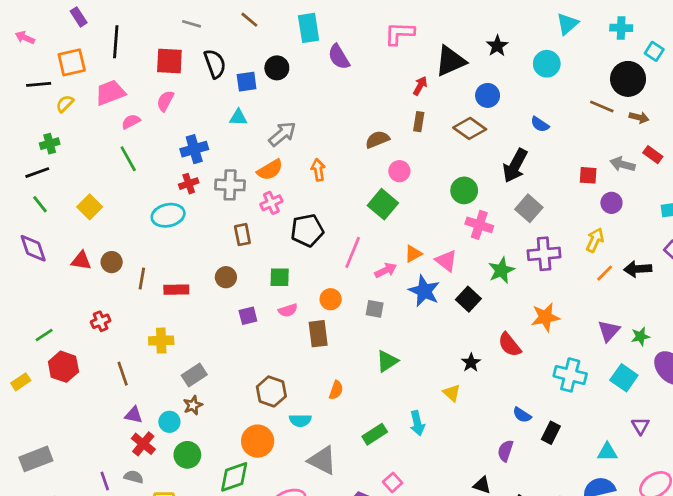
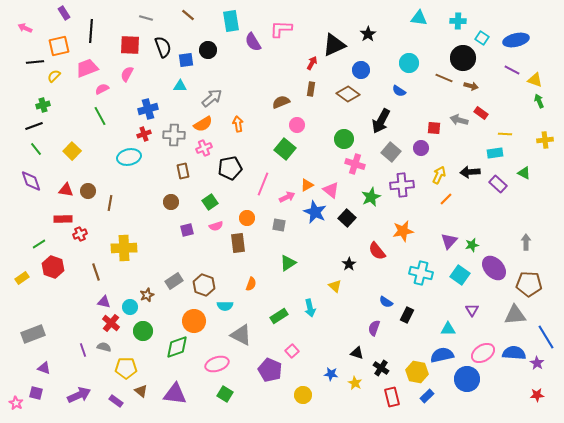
cyan triangle: (567, 24) -> (419, 18), turned 48
pink L-shape: (399, 33) -> (281, 29), moved
cyan circle: (547, 64) -> (409, 63), moved
purple circle: (611, 203) -> (421, 148), moved
black arrow: (638, 269) -> (470, 172), moved
green square: (280, 277) -> (210, 202), turned -35
red rectangle: (176, 290) -> (63, 219), moved
yellow cross: (161, 341) -> (124, 248), size x1.4
gray rectangle: (194, 375) -> (174, 281), moved

